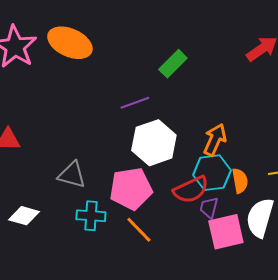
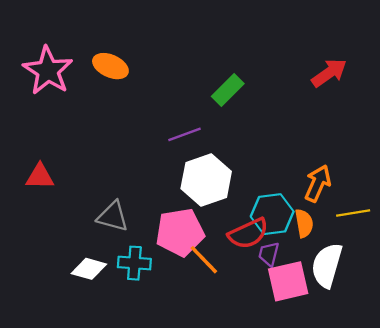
orange ellipse: (70, 43) -> (110, 66), size x0.7
orange arrow: (215, 140) -> (318, 183), moved
white diamond: (24, 216) -> (89, 269), moved
orange line: (139, 230) -> (204, 260), moved

